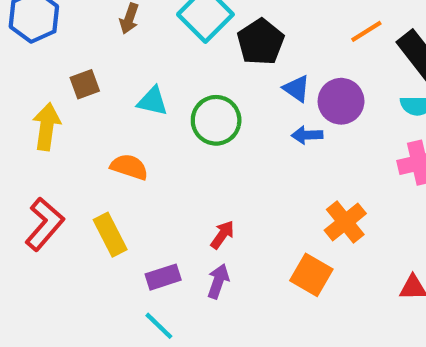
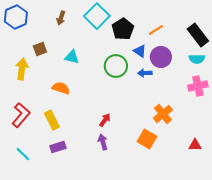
orange line: (366, 31) -> (156, 30), moved
green circle: (216, 120) -> (116, 66), moved
purple rectangle: (163, 277) -> (58, 147), moved
purple arrow: (218, 281) -> (103, 142), turned -35
cyan line: (159, 326) -> (23, 154), moved

